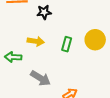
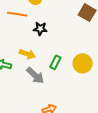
gray arrow: (41, 78) -> (35, 75), moved

